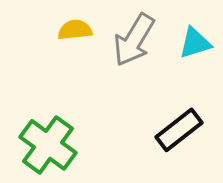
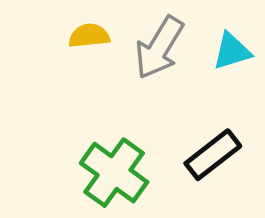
green cross: (48, 145) -> (114, 173), moved

